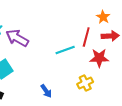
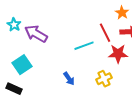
red line: (86, 37) -> (105, 33), turned -42
blue arrow: (46, 91) -> (69, 79), moved

